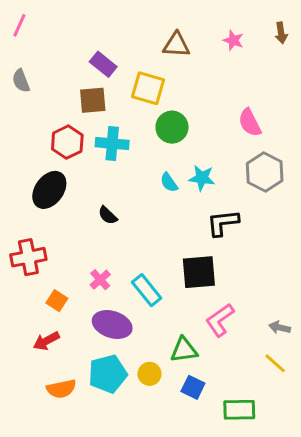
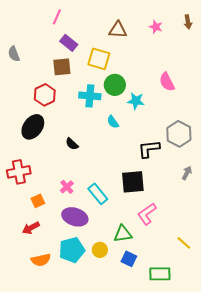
pink line: (19, 25) -> (57, 17), moved
cyan cross: (112, 144) -> (90, 96), moved
gray hexagon: (265, 172) -> (179, 134), moved
cyan star: (202, 178) -> (136, 101), moved
orange square: (57, 301) -> (38, 201), turned 32
gray arrow: (280, 327) -> (187, 173), moved, turned 104

